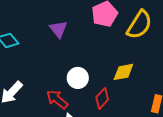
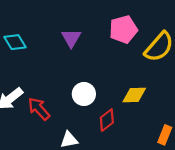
red arrow: (57, 99) -> (39, 109), moved

